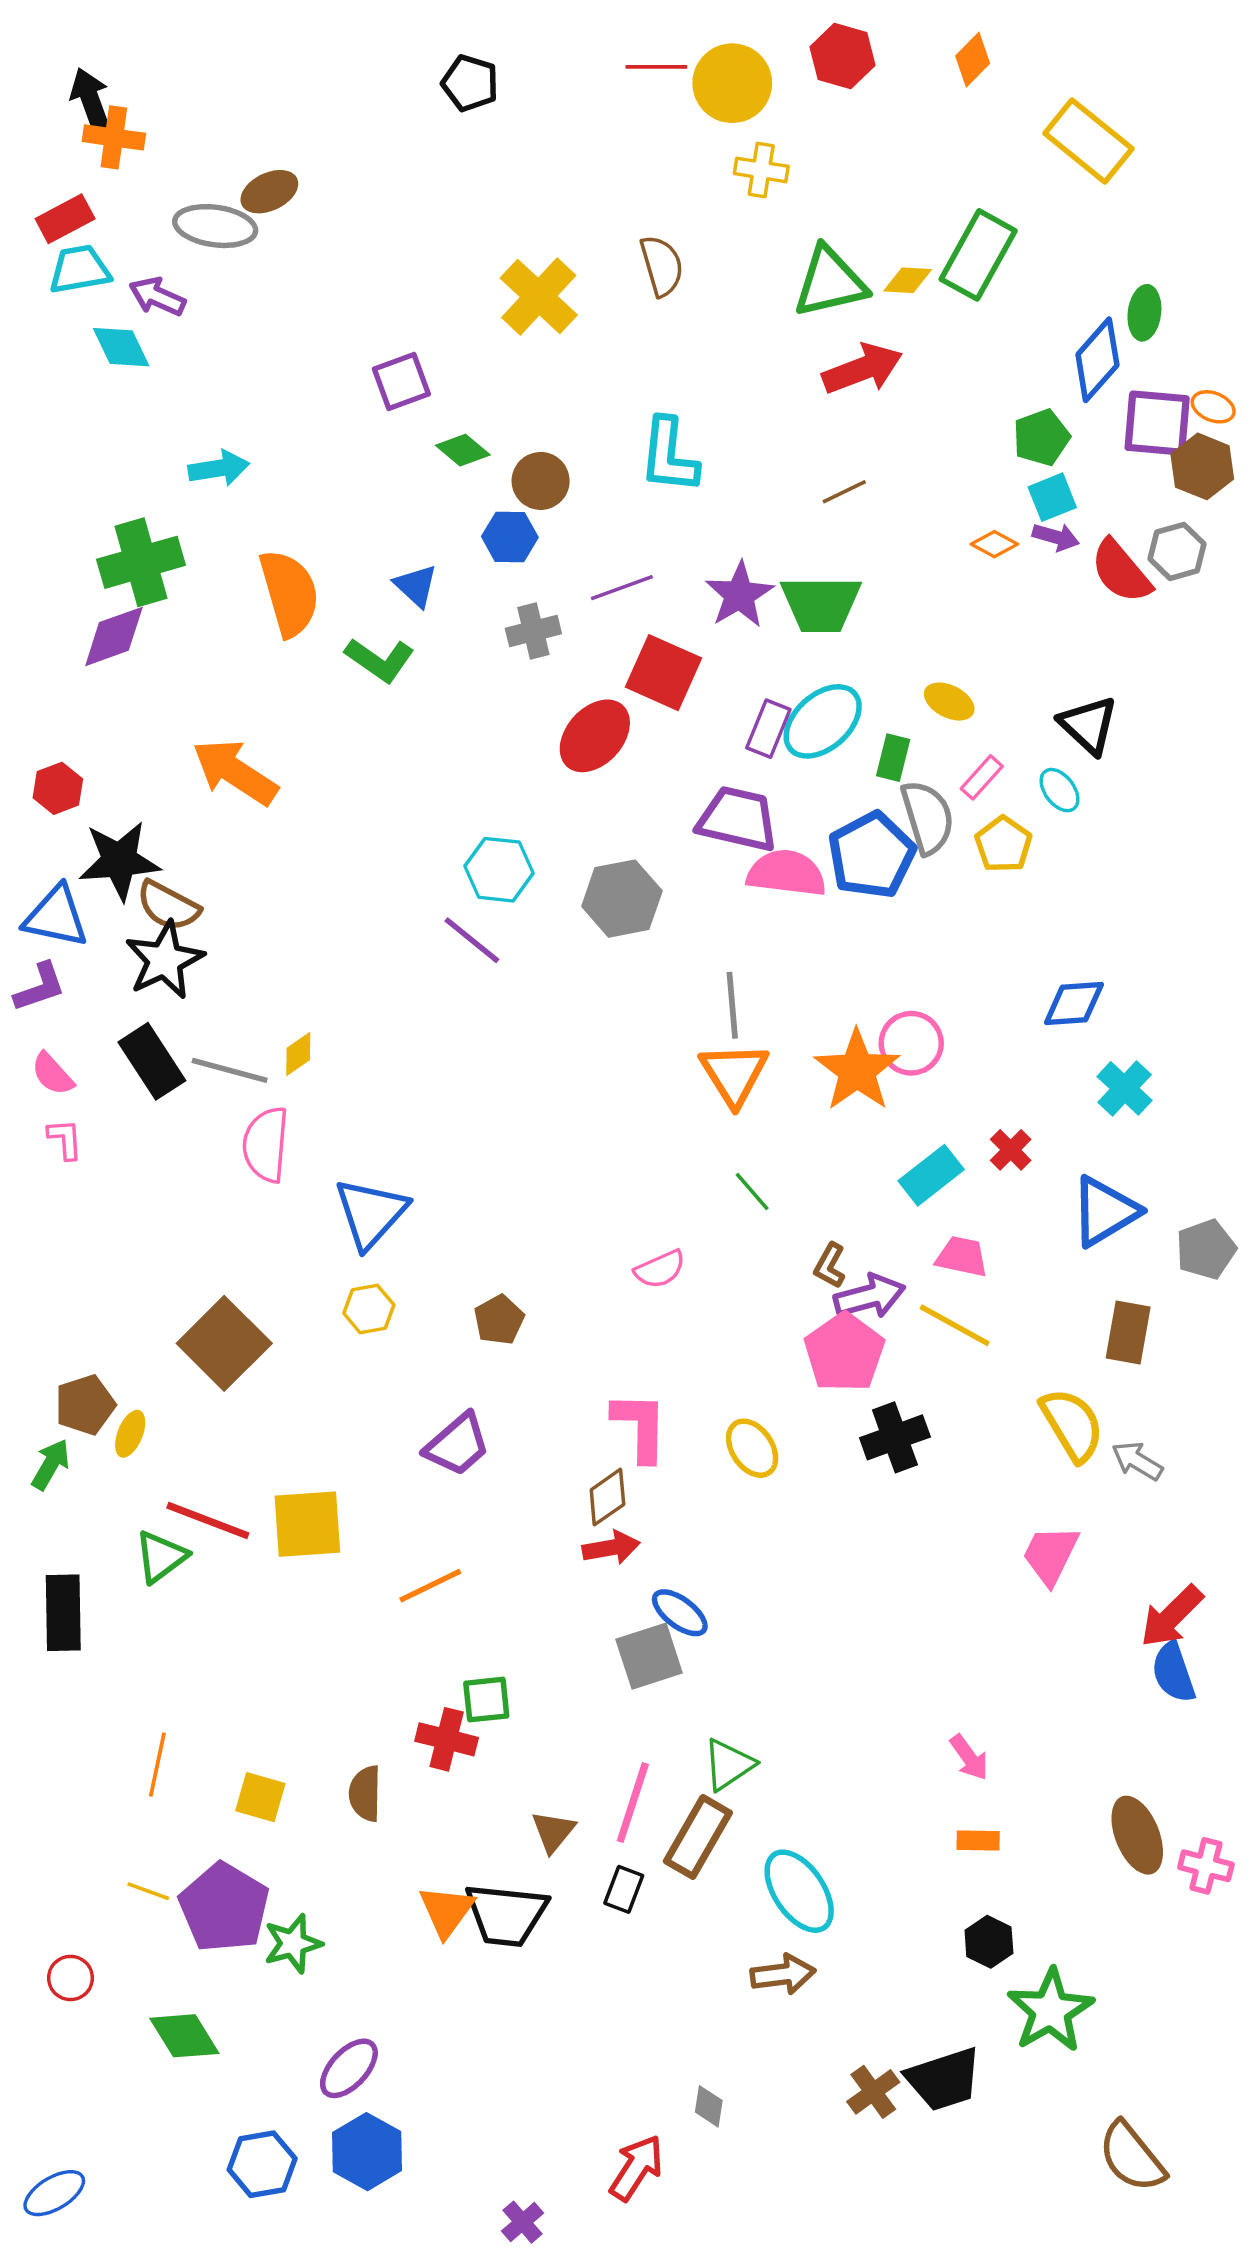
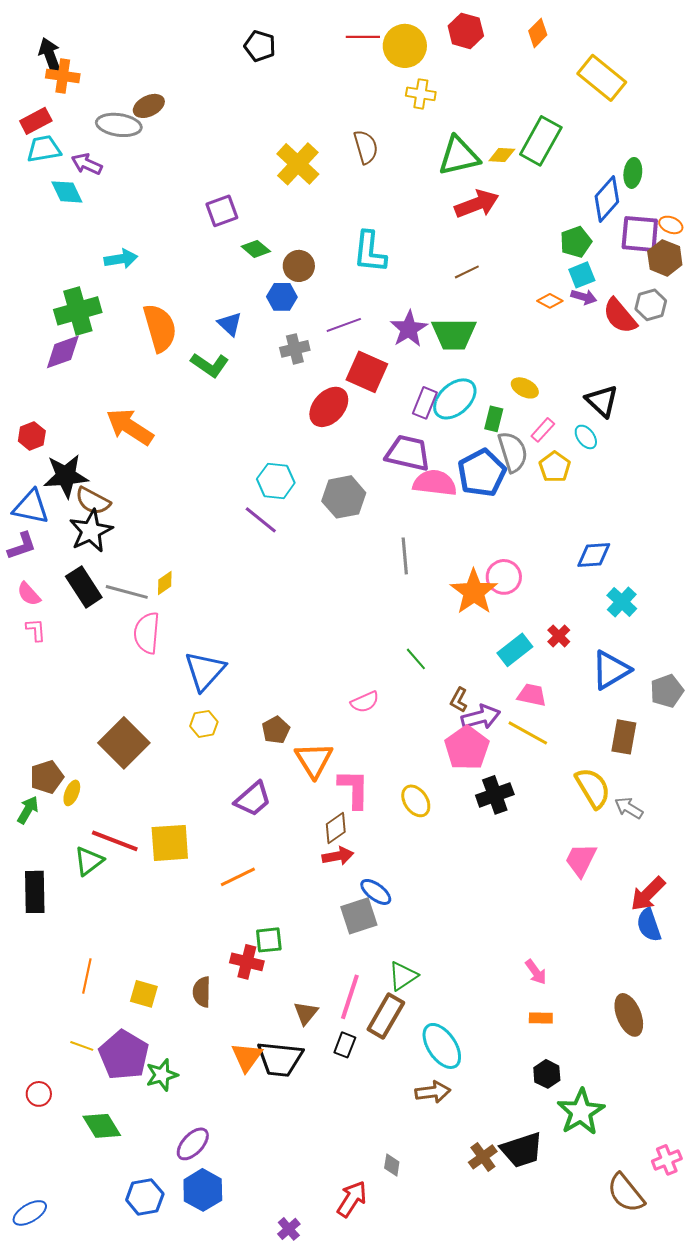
orange triangle: (734, 1074) -> (314, 760), moved
pink cross: (1206, 1866) -> (667, 1160), moved, turned -36

